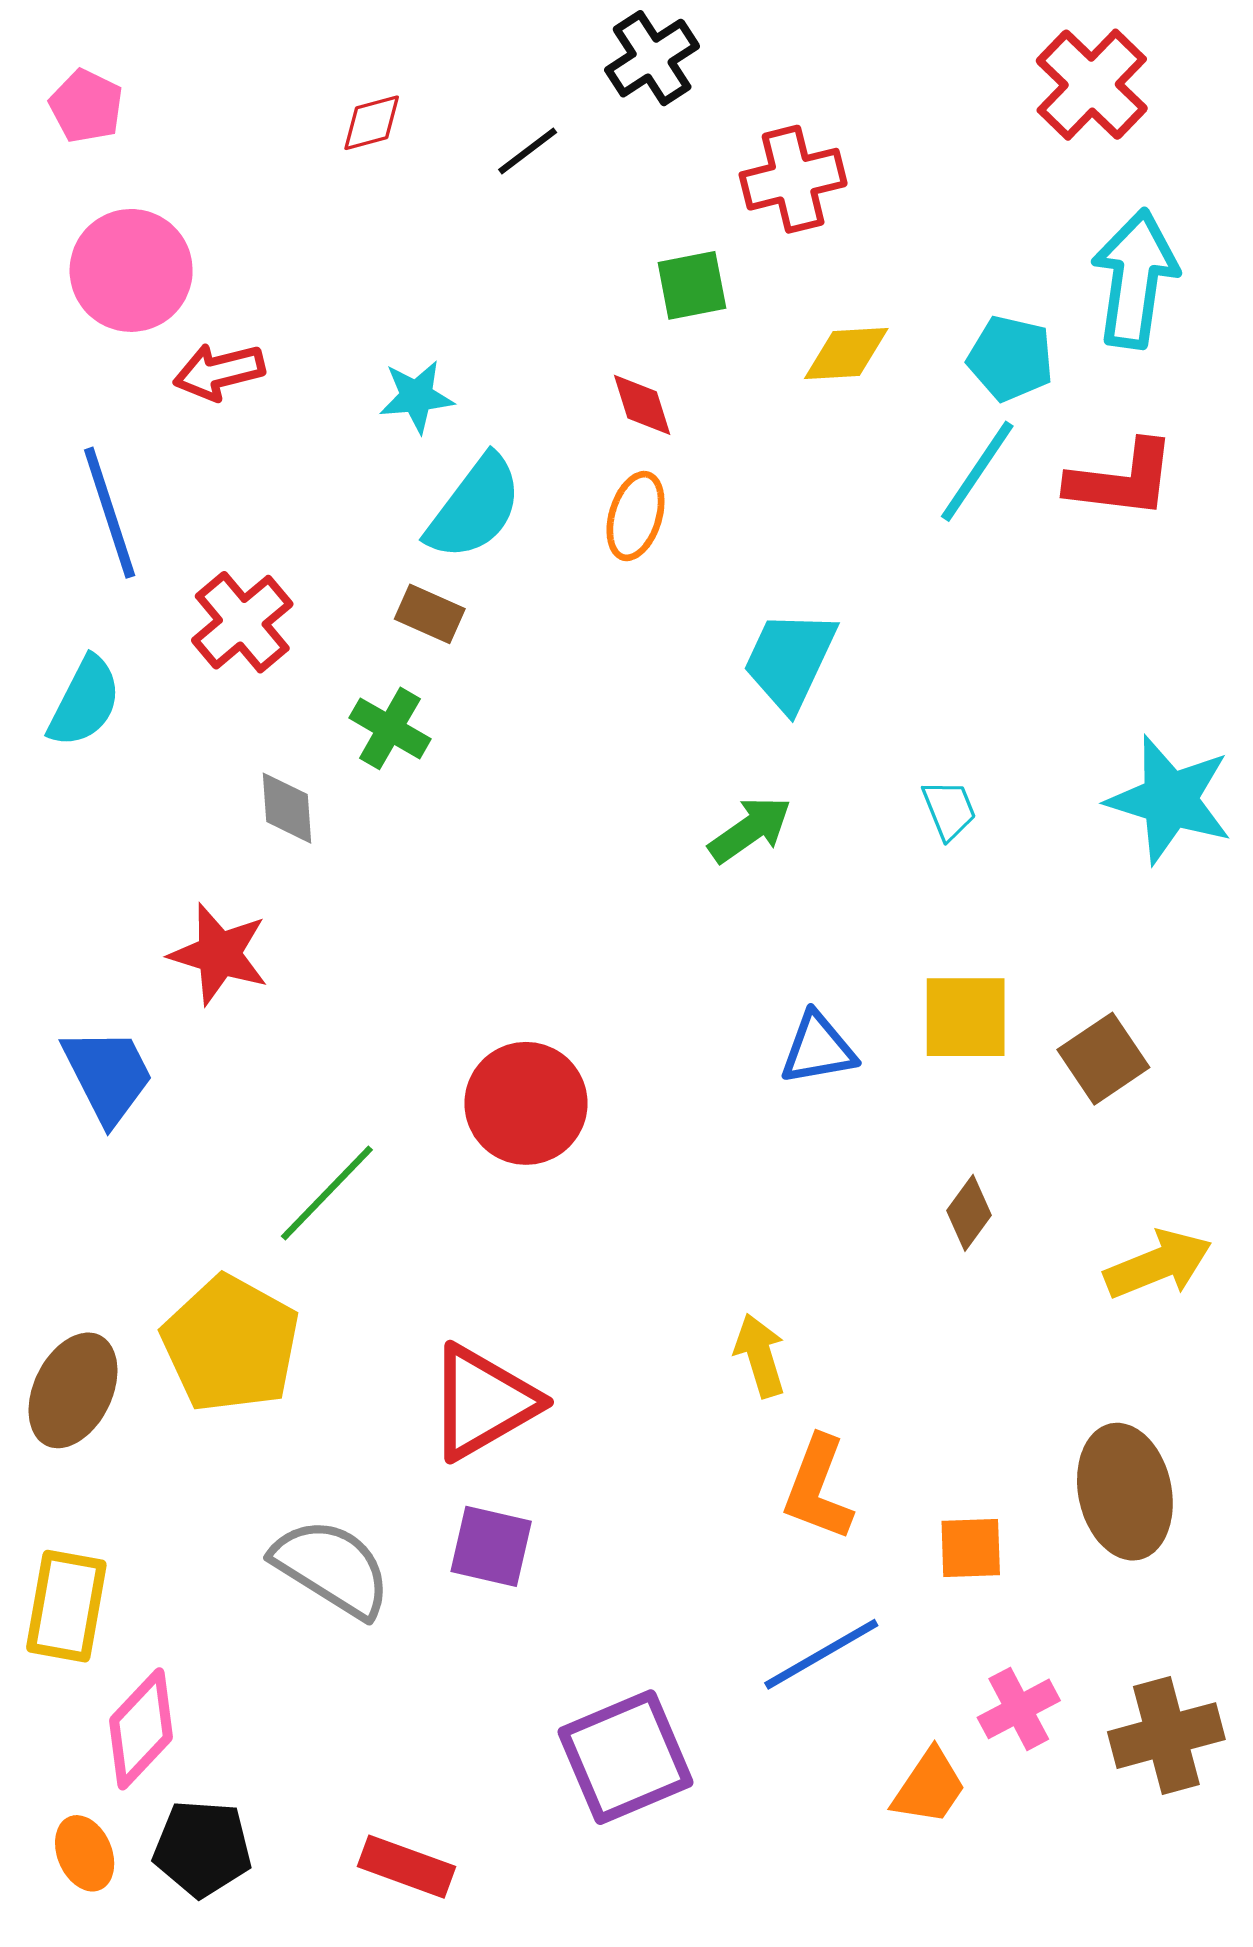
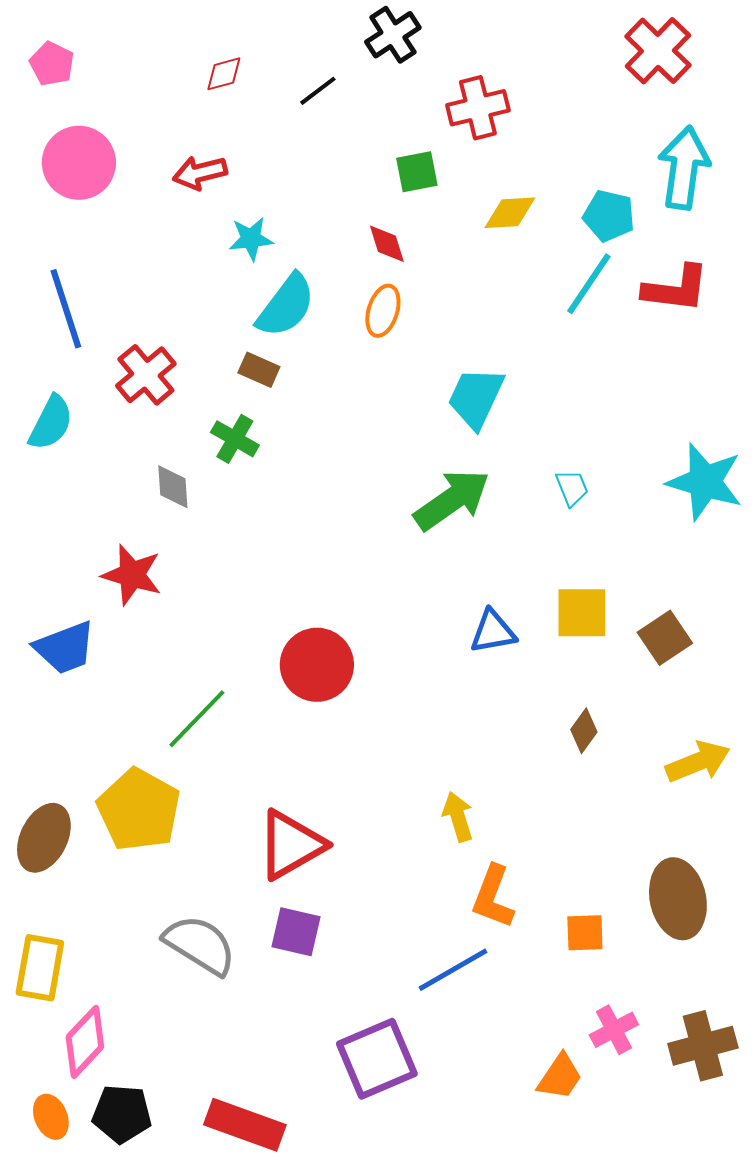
red arrow: (219, 372) -> (200, 173), moved
green arrow: (750, 830) -> (452, 500), size x1.5
blue trapezoid: (108, 1075) -> (65, 648), turned 96
blue line: (821, 1654) -> (453, 970), moved
red rectangle: (407, 1867) -> (245, 1125), size x1.4

